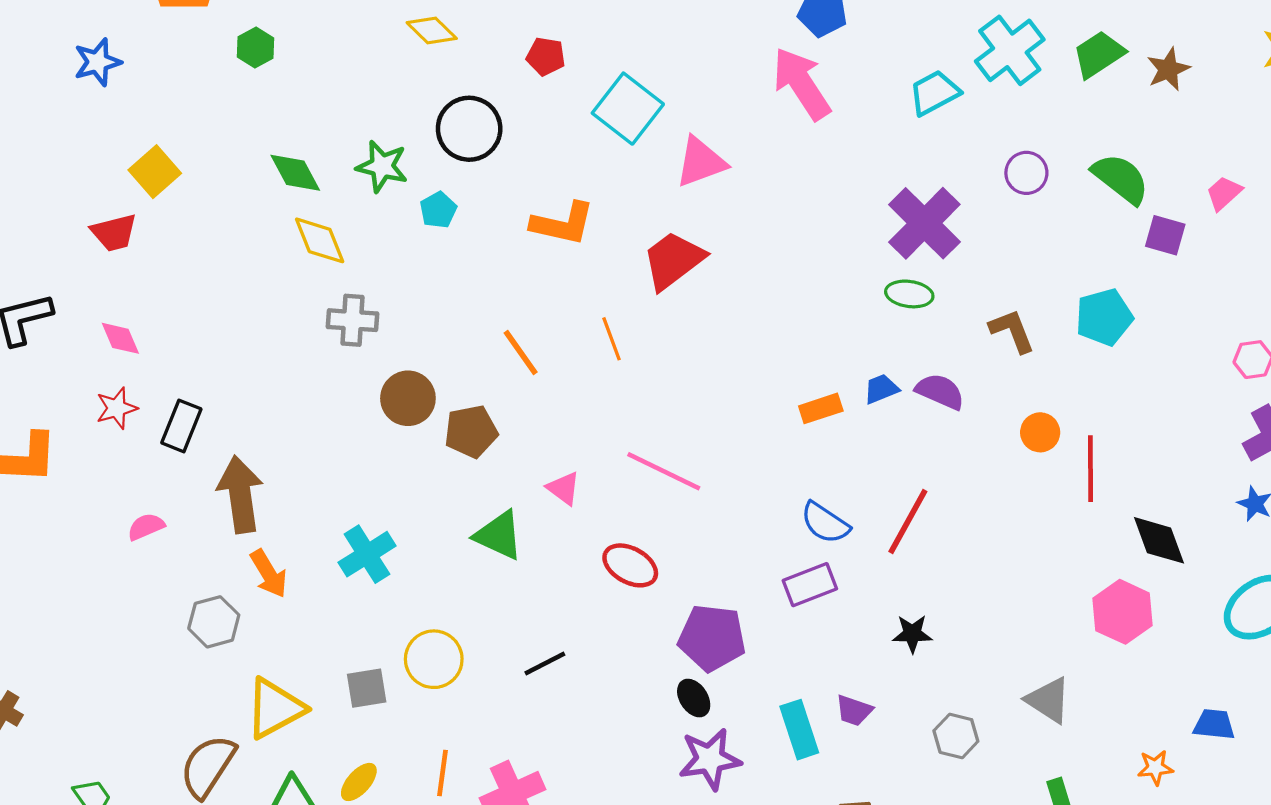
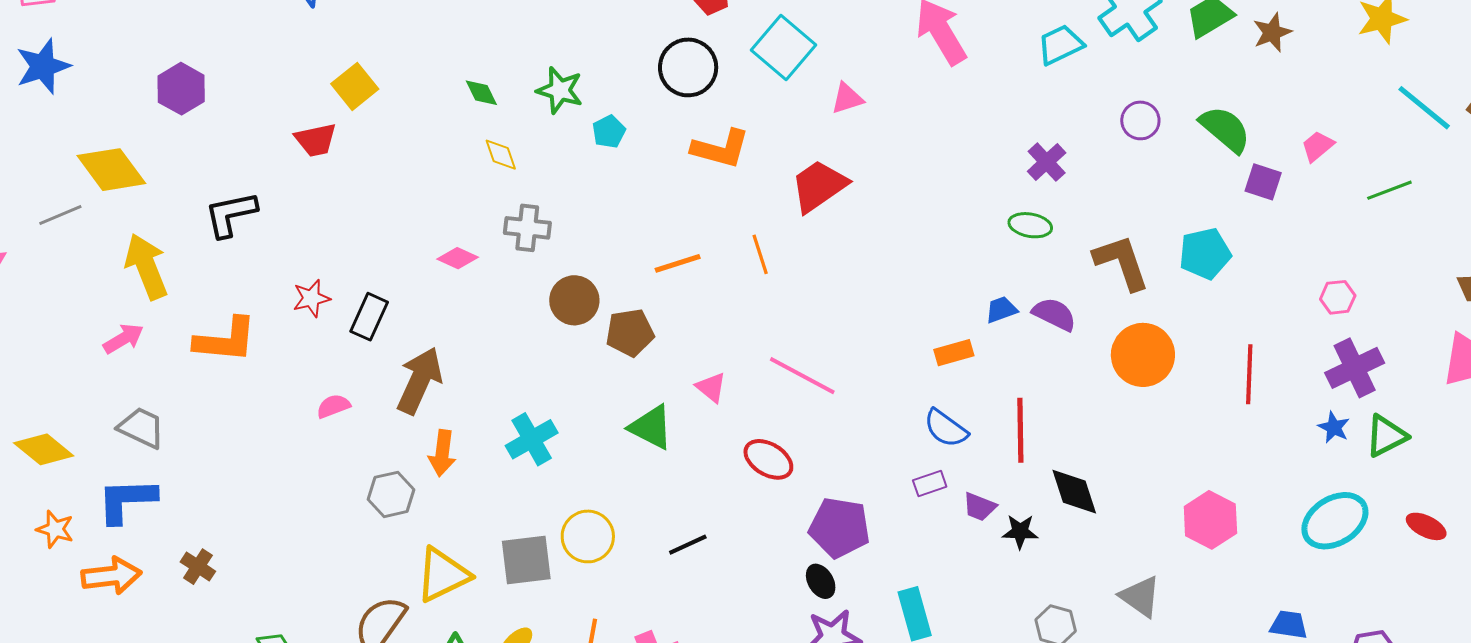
black circle: (469, 129) -> (688, 67), moved
pink triangle: (701, 162) -> (847, 98), size x0.7
green diamond: (295, 173) -> (481, 93), size x0.7
purple cross: (924, 223) -> (1047, 162), size x0.6
yellow diamond: (320, 240) -> (501, 155), size x0.7
brown L-shape: (1012, 331) -> (1121, 262), size x1.4
pink diamond: (120, 338) -> (458, 258), moved, turned -45
orange line: (521, 353) -> (678, 263), turned -75
orange rectangle: (821, 408) -> (954, 353), moved
orange circle: (1040, 432) -> (1143, 355), size x1.8
red line: (1091, 469) -> (1249, 374), moved
brown arrow: (240, 494) -> (420, 381), turned 30
red line: (908, 522) -> (1020, 430), turned -32
black diamond: (1159, 540) -> (1074, 492), moved
orange arrow: (269, 574) -> (442, 453), turned 36
purple rectangle: (810, 585) -> (930, 483), size x0.7
gray square: (367, 688) -> (526, 560), size x1.4
purple trapezoid: (854, 710) -> (980, 507), moved

